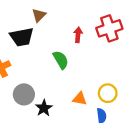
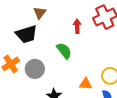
gray circle: (24, 94) -> (35, 69), moved

